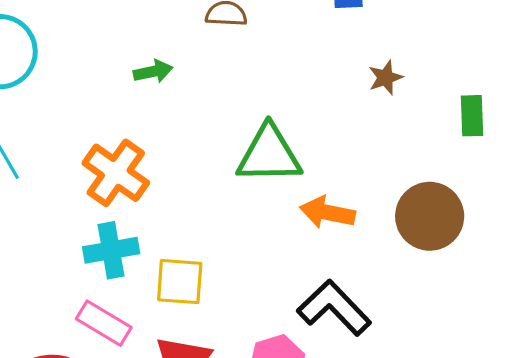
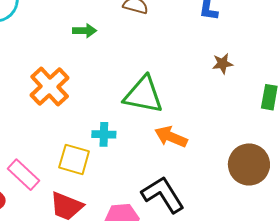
brown circle: (430, 216) -> (249, 164), moved
cyan cross: (111, 250) -> (104, 134), moved, size x0.7

